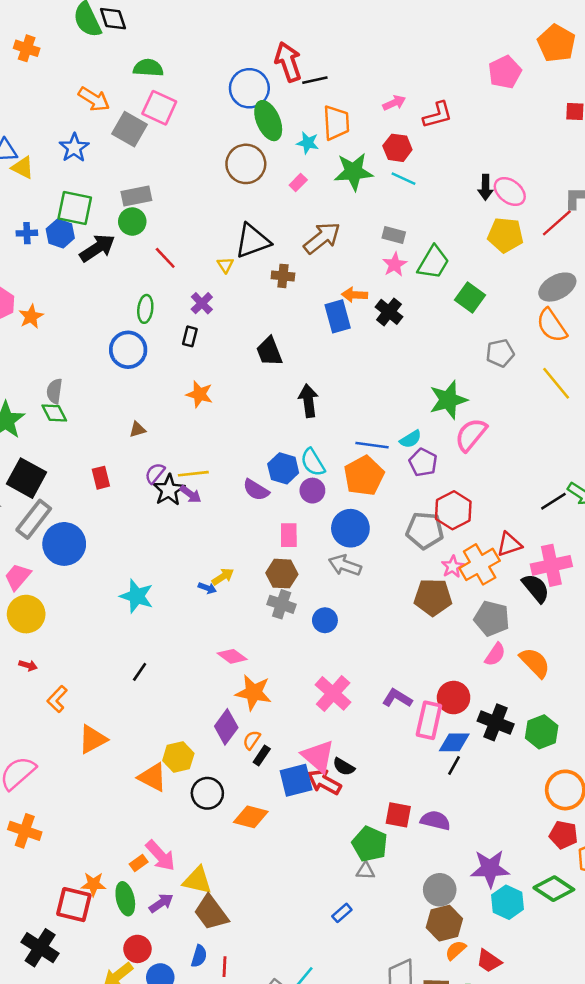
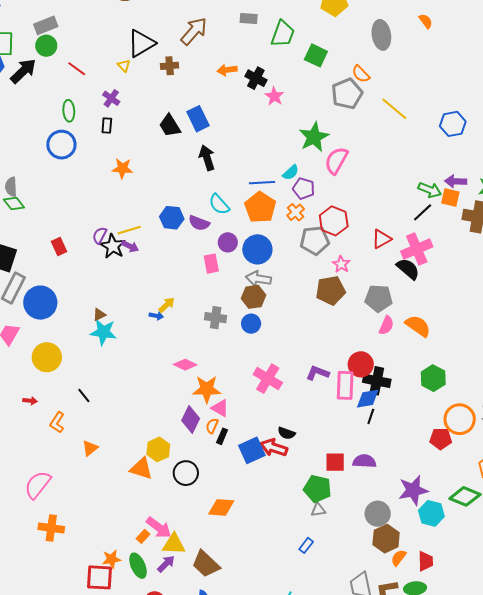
pink star: (395, 265) -> (274, 96), moved
gray ellipse: (557, 287) -> (381, 35), turned -60
blue rectangle: (338, 316) -> (198, 119), moved
orange semicircle: (552, 325) -> (361, 74), moved, size x0.7
gray pentagon: (500, 353) -> (347, 94), size x1.4
brown triangle: (137, 429) -> (99, 315), moved
blue hexagon: (283, 468) -> (172, 218), moved
purple semicircle: (256, 490) -> (199, 223), moved
purple circle: (312, 491) -> (228, 242), moved
black line: (553, 501) -> (423, 212), moved
orange cross: (480, 564) -> (296, 212), moved, size x0.6
brown hexagon: (282, 574) -> (254, 297), moved
yellow circle: (26, 614) -> (47, 357), moved
black line: (140, 672) -> (84, 395), moved, turned -63
black cross: (496, 722) -> (377, 381), moved
orange triangle: (93, 739) -> (90, 448), size x0.7
pink triangle: (318, 756) -> (220, 408), moved, size x0.7
orange diamond: (251, 817) -> (221, 507), moved
red pentagon: (563, 835) -> (441, 439), moved
yellow triangle: (197, 880) -> (174, 544), moved
red trapezoid: (489, 961) -> (426, 561), turned -115

